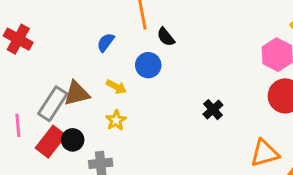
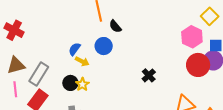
blue semicircle: (106, 42) -> (74, 49), moved
brown triangle: (77, 93) -> (16, 65), moved
black circle: (73, 140) -> (70, 83), moved

